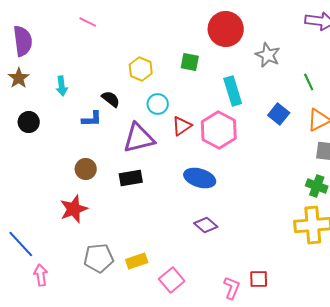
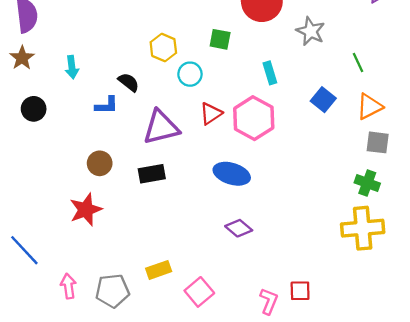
cyan rectangle: (233, 91) -> (270, 73), size x0.7
cyan circle: (158, 104) -> (190, 74), moved
gray pentagon: (99, 258) -> (112, 291), moved
pink arrow: (41, 275) -> (68, 286), moved

